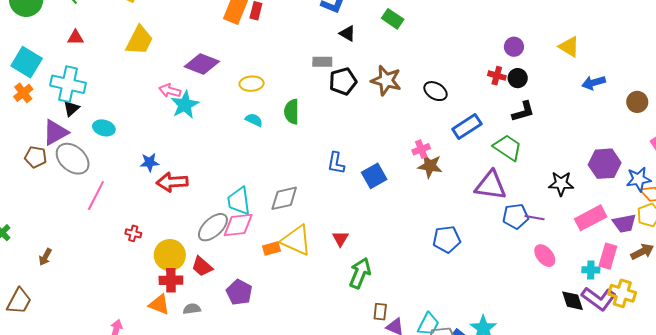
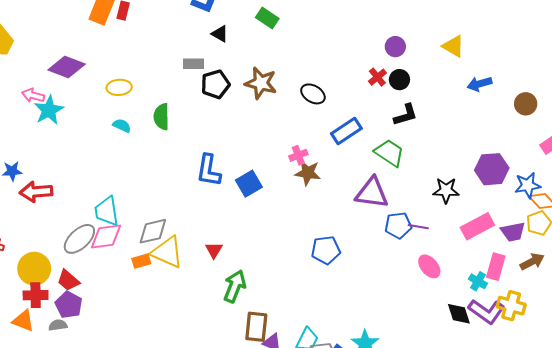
red cross: (497, 76) -> (377, 77), turned 36
blue L-shape: (336, 163) -> (209, 170), size x1.4
gray diamond: (284, 198) -> (153, 231), moved
cyan cross: (591, 270) -> (478, 281), turned 30
purple pentagon: (239, 292) -> (69, 305), moved
brown rectangle: (380, 312) -> (256, 327), size x1.6

